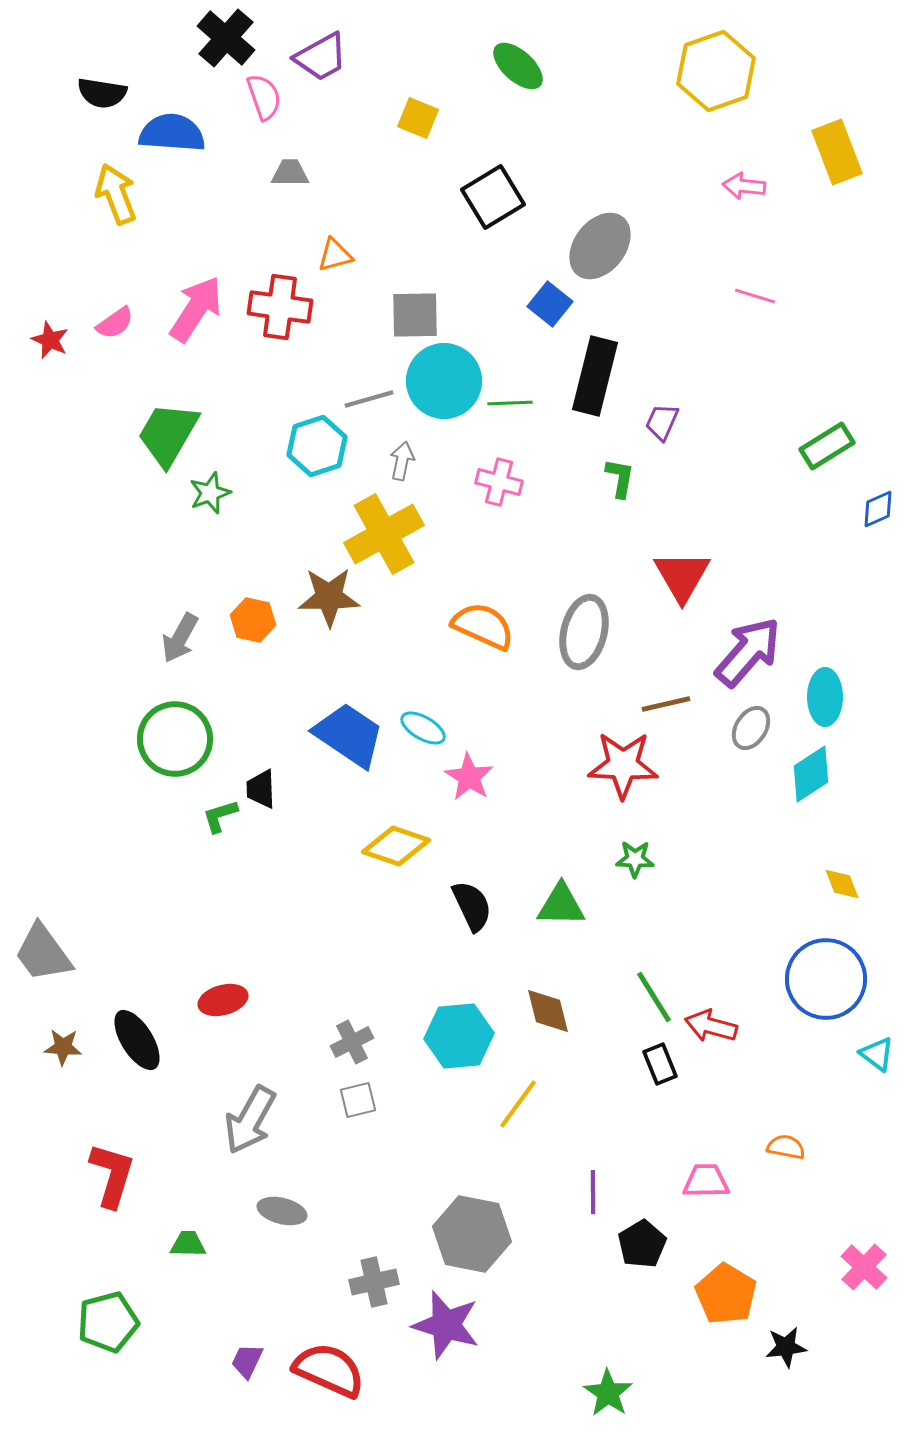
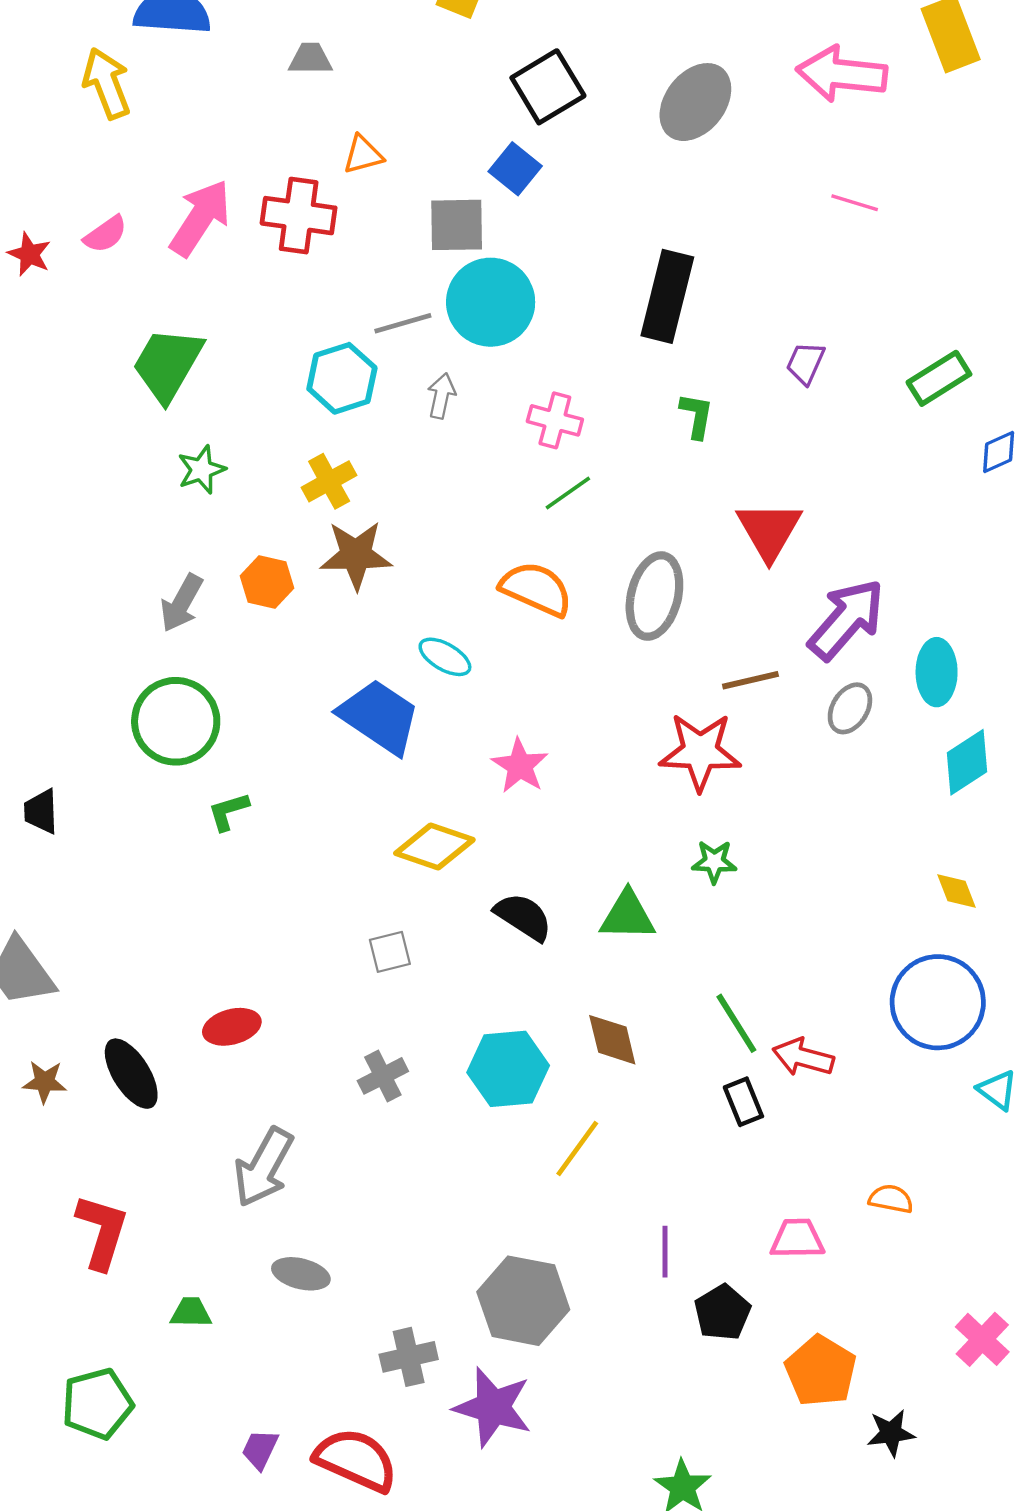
pink arrow: (744, 186) -> (842, 74), size x1.8
gray ellipse: (600, 246) -> (695, 102), moved
blue square: (550, 304) -> (515, 169), moved
green line: (510, 403) -> (568, 493), moved, turned -33
purple trapezoid: (662, 422) -> (805, 363), moved
green star: (210, 493) -> (201, 470), moved
yellow cross: (384, 534) -> (329, 481), moved, size x0.6
cyan ellipse: (423, 728) -> (445, 657), moved
cyan diamond: (811, 774) -> (967, 762), moved
black trapezoid: (261, 789) -> (41, 811), moved
black semicircle: (472, 906) -> (523, 917), turned -32
gray square: (358, 1100) -> (390, 952), moved

